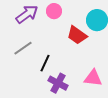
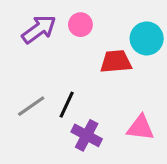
red trapezoid: (77, 35) -> (116, 62), turned 140
gray line: (23, 48) -> (31, 106), moved

